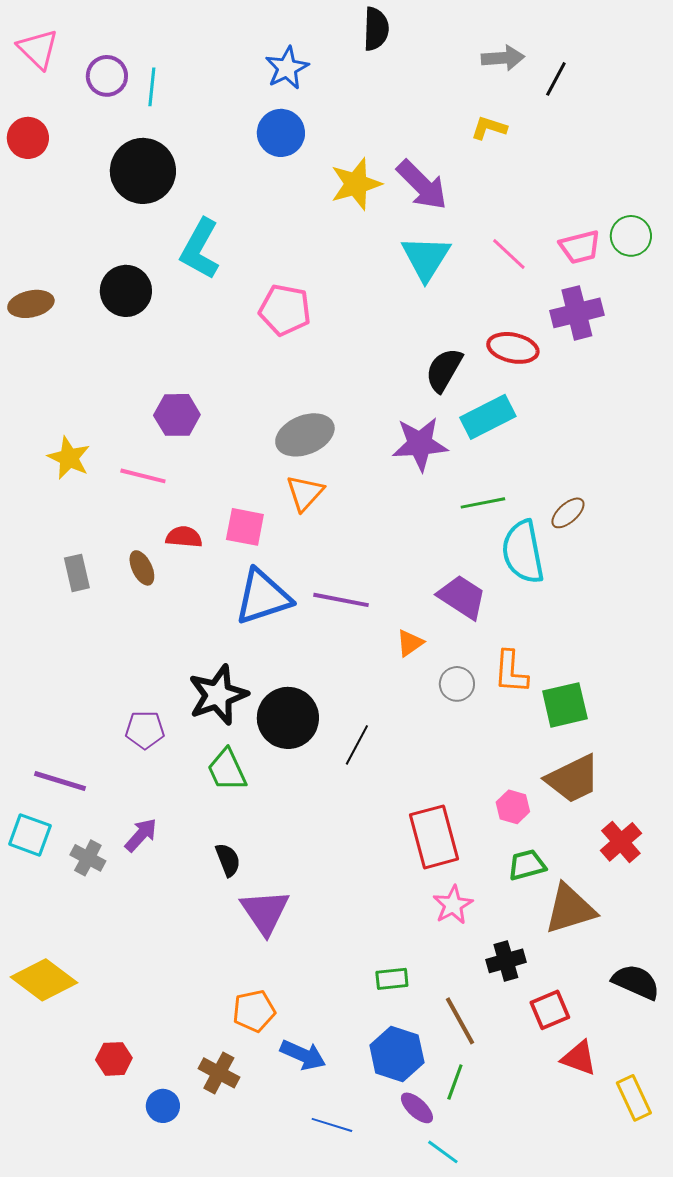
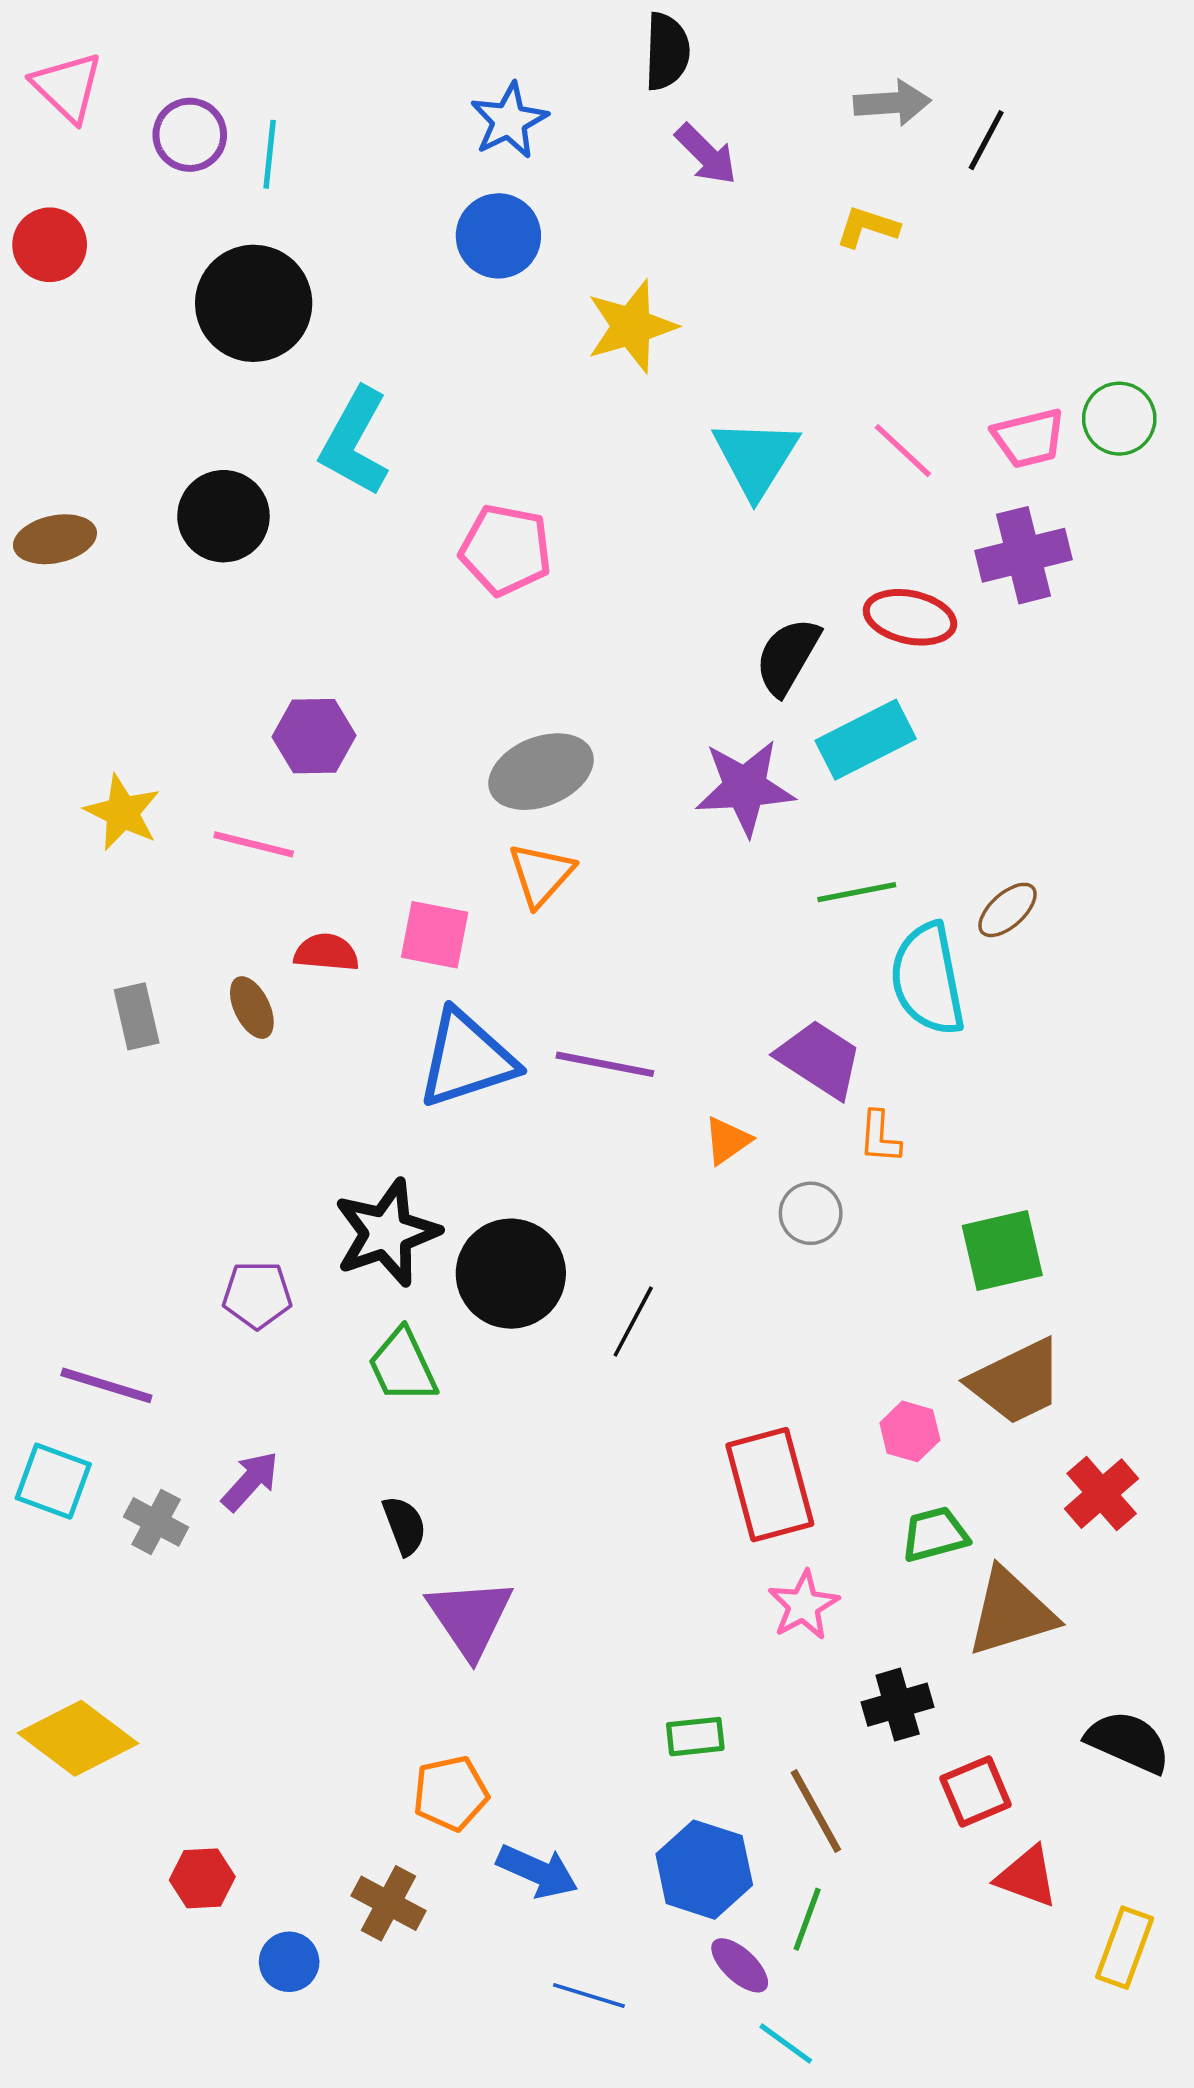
purple arrow: (422, 185) -> (706, 154), moved, size x0.7
orange L-shape: (511, 672) -> (880, 1137), moved, size x0.7
yellow rectangle: (634, 1098) -> (1125, 1948), turned 45

